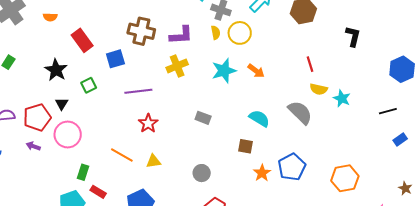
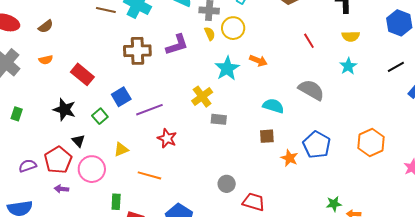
blue square: (115, 59) -> (121, 97), moved
yellow cross: (177, 66) -> (202, 97), moved
yellow semicircle: (319, 89) -> (351, 36), moved
cyan star: (342, 98) -> (348, 66), turned 30
yellow triangle: (153, 161) -> (121, 149), moved
gray circle: (202, 173) -> (227, 184), moved

